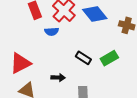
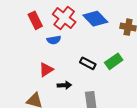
red triangle: (20, 63) -> (46, 70), moved, size x0.7

